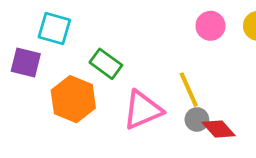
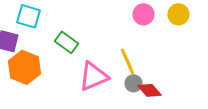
orange hexagon: (73, 99) -> (24, 67), moved

